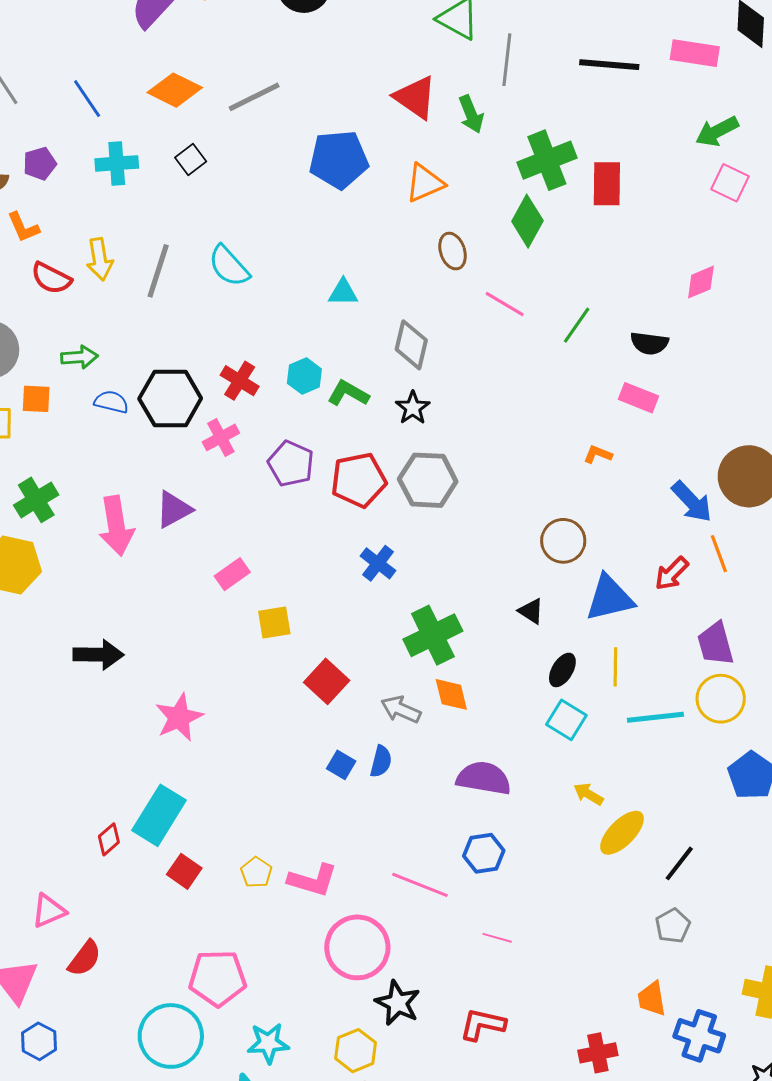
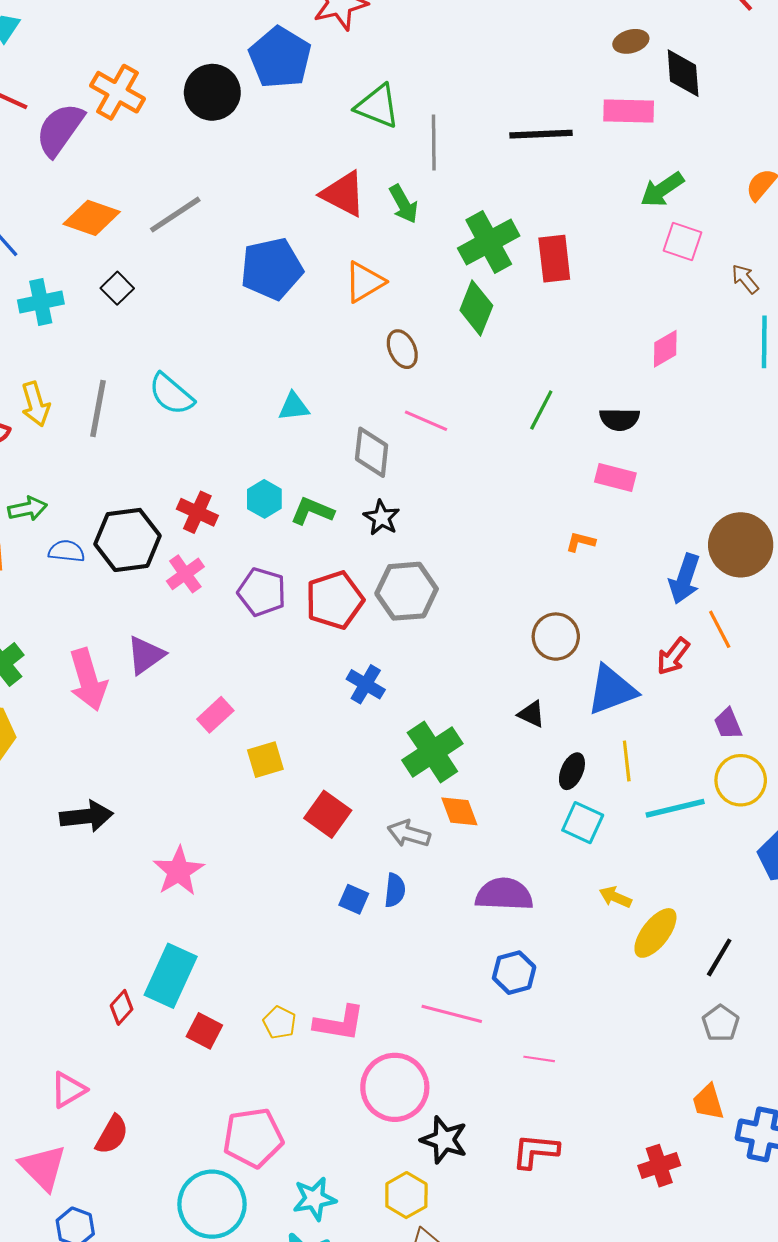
pink line: (505, 304) -> (426, 421), moved
blue arrow: (692, 502) -> (685, 579), turned 69
purple trapezoid: (716, 644) -> (728, 724), size x0.7

